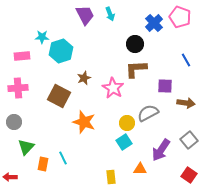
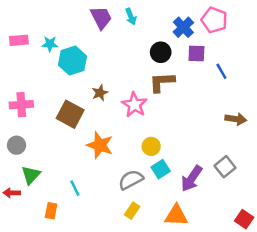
pink rectangle: (22, 56) -> (19, 40), moved
purple square: (165, 86) -> (196, 53), moved
brown arrow: (186, 103) -> (236, 119), moved
gray semicircle: (148, 113) -> (131, 180), moved
cyan square: (124, 142) -> (161, 169), moved
orange rectangle: (43, 164) -> (51, 211), moved
orange triangle: (140, 169) -> (176, 215), moved, size x1.5
red square: (189, 175) -> (244, 219), moved
red arrow: (10, 177) -> (12, 193), moved
yellow rectangle: (111, 177) -> (132, 211), turned 40

